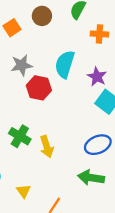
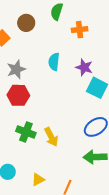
cyan semicircle: (65, 64) -> (54, 62), size x0.7
red hexagon: (39, 88) -> (18, 95), moved
yellow triangle: (24, 191) -> (38, 180), turned 48

